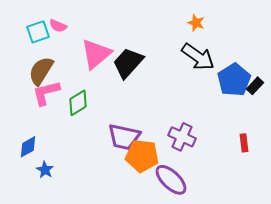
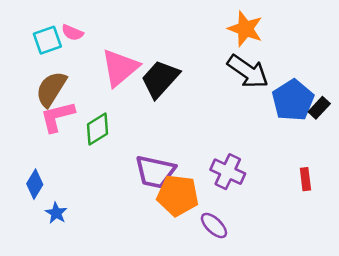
orange star: (196, 23) -> (245, 29), size x1.6
blue diamond: (28, 147) -> (35, 184), turned -30
purple ellipse: (171, 180) -> (214, 226), size x0.7

